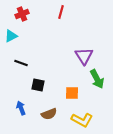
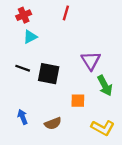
cyan triangle: (11, 36) -> (30, 37), moved
black square: (38, 85) -> (49, 74), moved, size x1.5
yellow L-shape: (82, 120) -> (103, 128), moved

